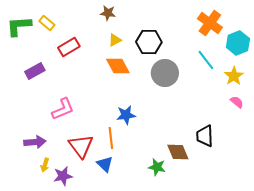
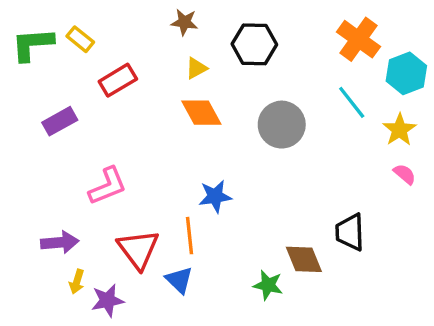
black hexagon: (149, 42) -> (254, 44), moved

